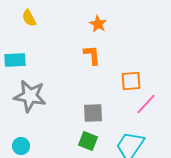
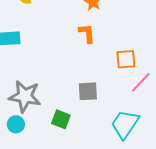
gray star: (30, 96) -> (25, 96), moved
green square: (88, 141) -> (61, 119), moved

